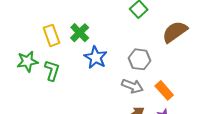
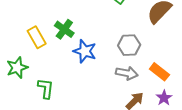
green L-shape: (52, 71) -> (46, 88), moved

